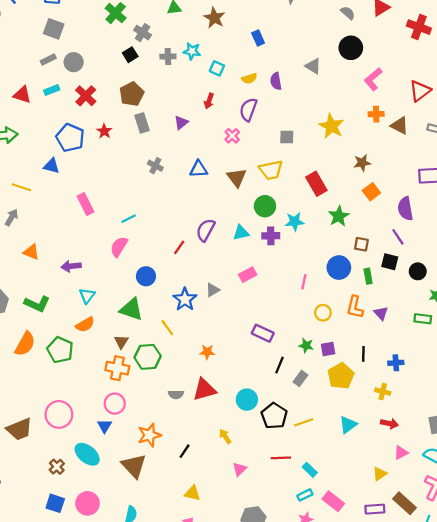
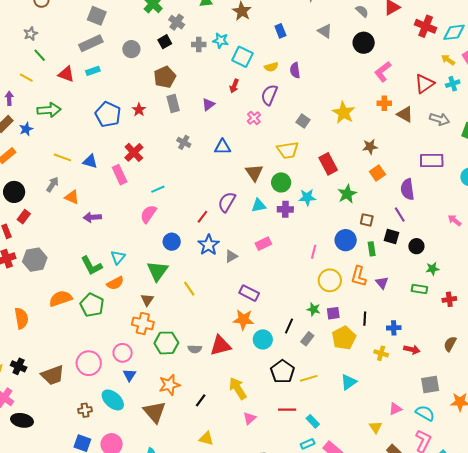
gray rectangle: (48, 60) -> (91, 43), size x1.6
gray circle: (74, 62) -> (131, 49), moved
gray triangle: (313, 66) -> (325, 31), moved
cyan square: (217, 68) -> (242, 57), size x1.5
red cross: (86, 96) -> (134, 152), moved
gray square: (287, 137) -> (303, 121), turned 32
blue triangle: (52, 166) -> (90, 161), moved
brown triangle: (237, 178) -> (254, 173), moved
orange triangle: (31, 252) -> (72, 197), moved
purple arrow: (71, 266) -> (92, 217), moved
blue star: (185, 299) -> (209, 245), moved
green L-shape: (37, 304) -> (91, 266), moved, turned 35
green triangle: (131, 309) -> (157, 271), turned 45
yellow circle: (323, 313) -> (330, 280), size x1.5
purple rectangle: (263, 333) -> (249, 293), moved
orange semicircle: (25, 344) -> (61, 299), turned -140
orange star: (207, 352) -> (243, 320), moved, size x1.5
green hexagon: (148, 357) -> (166, 343), moved
cyan circle: (247, 400) -> (263, 339), moved
pink circle: (115, 404) -> (123, 353), moved
red arrow: (389, 424) -> (412, 350), moved
yellow arrow: (225, 436) -> (238, 388), size x1.6
brown cross: (57, 467) -> (85, 410), turned 32
yellow triangle: (380, 474) -> (376, 427), turned -32

